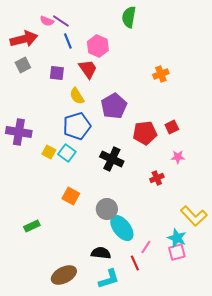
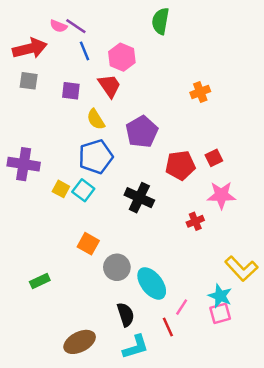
gray square: (23, 65) -> (29, 81), turned 35
pink star: (178, 157) -> (221, 195), size x1.6
gray circle: (107, 209) -> (117, 267), moved
black semicircle: (101, 253) -> (126, 315), turned 66

